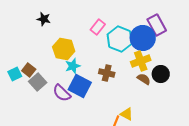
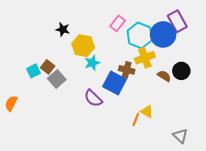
black star: (44, 19) -> (63, 29), moved
yellow cross: (141, 61) -> (145, 58), moved
blue square: (80, 86) -> (114, 83), moved
purple semicircle: (62, 93) -> (93, 98), moved

